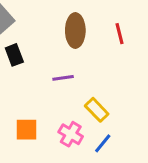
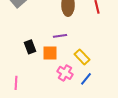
black rectangle: (14, 55) -> (30, 47), moved
orange square: (27, 130) -> (50, 53), moved

